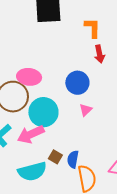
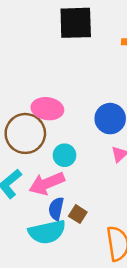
cyan circle: (43, 112) -> (65, 155), size x0.6
blue semicircle: (73, 159) -> (56, 209), moved

